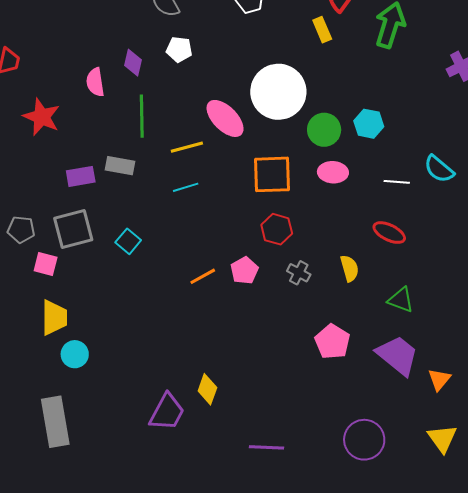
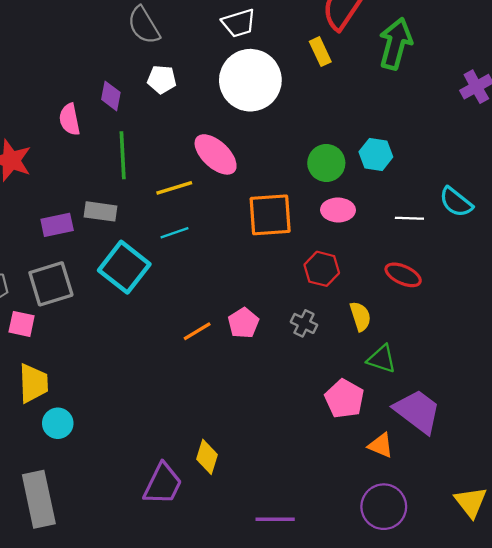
white circle: (278, 92) -> (250, 80), moved
red hexagon: (277, 229) -> (322, 269), moved
cyan square: (128, 241) -> (124, 267), moved, size x1.8
green triangle: (401, 300) -> (382, 359), moved
orange triangle: (439, 379) -> (381, 445), moved, turned -45

